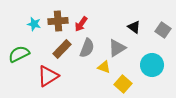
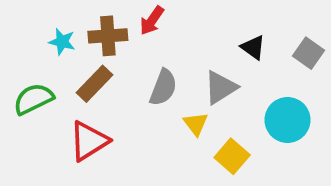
red arrow: (81, 24) -> (152, 21), moved
brown rectangle: (62, 49) -> (95, 84), moved
yellow triangle: (104, 67) -> (196, 124), turned 32

